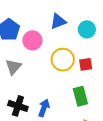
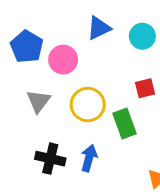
yellow circle: (63, 60) -> (88, 105), moved
green rectangle: (80, 96) -> (124, 124), moved

